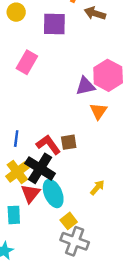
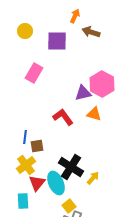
orange triangle: (99, 111) -> (94, 114), turned -49
brown square: (69, 142) -> (37, 146), moved
red L-shape: (48, 145) -> (63, 117), moved
black cross: (40, 168) -> (71, 167), moved

